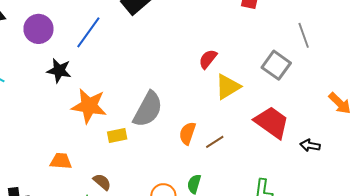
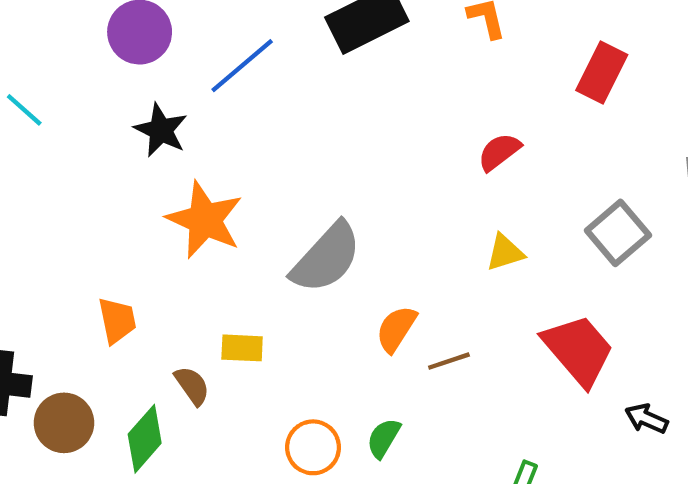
red semicircle: (208, 59) -> (499, 152), moved
yellow triangle: (228, 87) -> (505, 252), size x0.7
yellow rectangle: (117, 136) -> (242, 348), moved
orange trapezoid: (61, 161) -> (117, 320), turned 60

